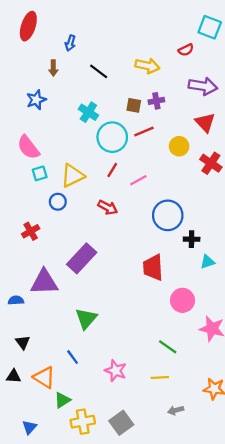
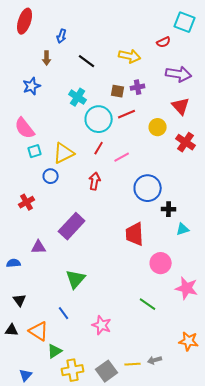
red arrow: (108, 207) -> (95, 181), turned -108
purple triangle: (44, 282) -> (39, 247), size x0.6
yellow line: (160, 377) -> (133, 364), moved

